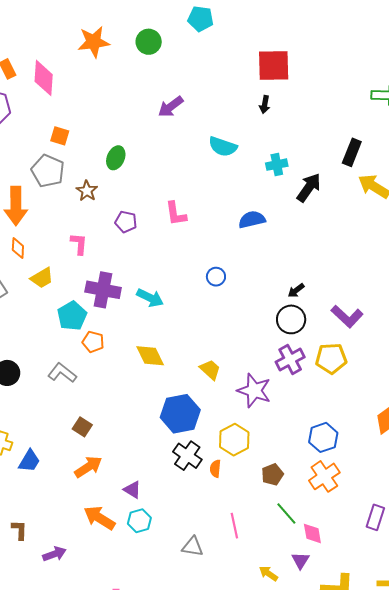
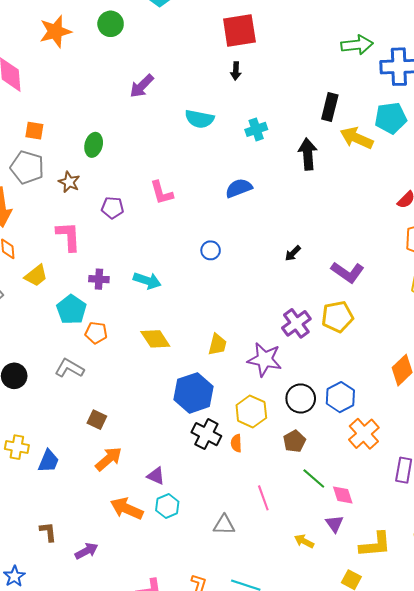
black arrow: (309, 187) -> (308, 154), moved, turned -32
pink L-shape: (79, 244) -> (68, 236), size x1.4
purple cross: (103, 290) -> (99, 279), size x0.6
black circle: (291, 319) -> (301, 398), moved
yellow trapezoid: (210, 370) -> (217, 345), turned 70
orange cross: (324, 476) -> (364, 434), moved

